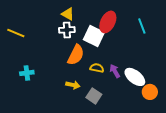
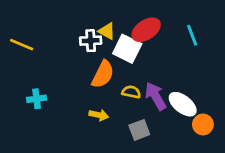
yellow triangle: (68, 14) -> (107, 31), moved
red ellipse: (108, 22) -> (146, 30), turned 30
purple arrow: (115, 71) -> (156, 96), size x1.5
gray square: (94, 96) -> (139, 130), moved, turned 35

